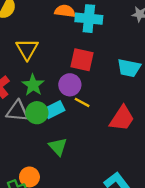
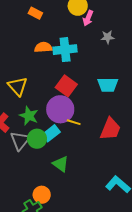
red square: (82, 60) -> (66, 86), turned 35
purple circle: (70, 85) -> (60, 109), size x1.4
gray triangle: (17, 111) -> (20, 141), turned -45

